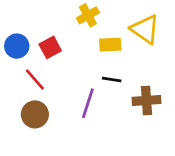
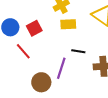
yellow rectangle: (110, 45) -> (68, 24), moved
brown circle: (35, 114) -> (41, 82), moved

